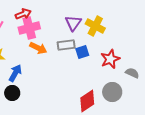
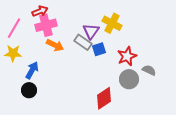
purple triangle: (73, 23) -> (91, 31), moved
gray rectangle: (66, 45) -> (83, 42), turned 42
gray circle: (112, 92) -> (129, 79), moved

